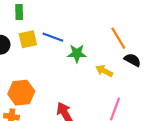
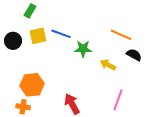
green rectangle: (19, 12) -> (30, 11), turned 32
orange line: (118, 38) -> (121, 35), turned -35

